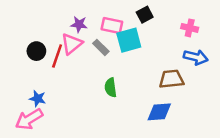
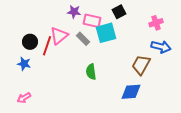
purple star: (79, 24) -> (74, 12), moved
pink cross: (190, 28) -> (156, 23), turned -32
brown trapezoid: (171, 79) -> (141, 65), turned -55
blue star: (38, 99) -> (24, 64), moved
pink arrow: (29, 119) -> (24, 98), size x0.6

